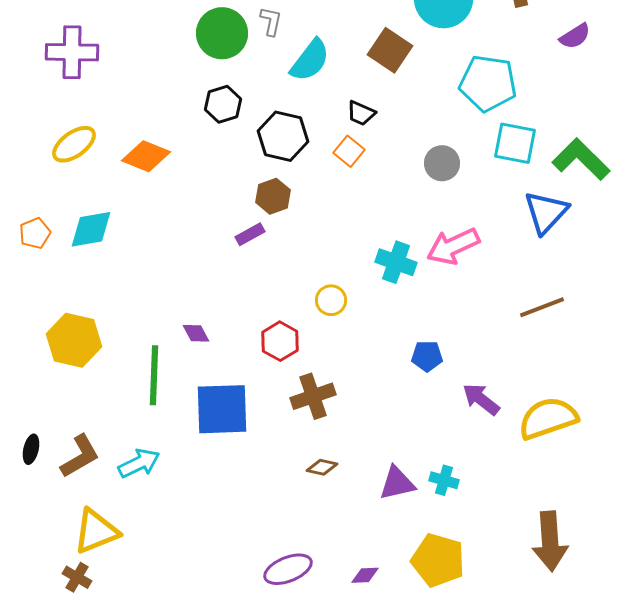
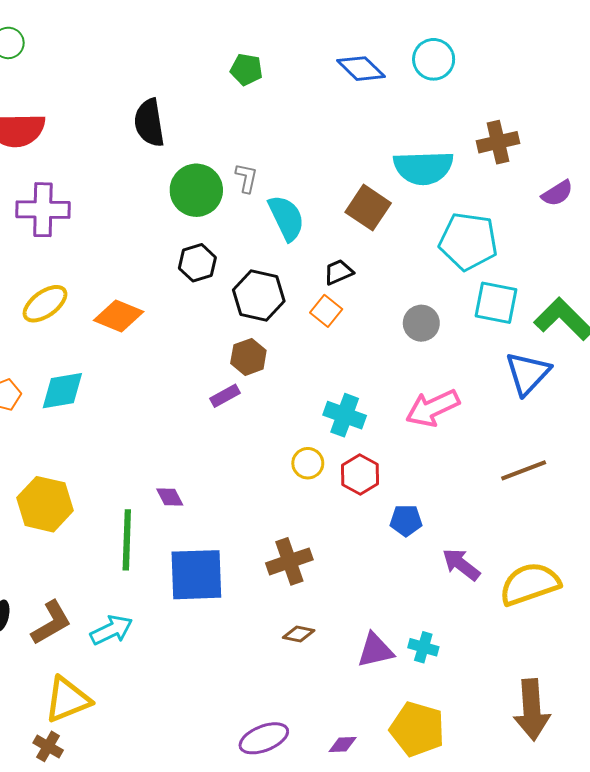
cyan semicircle: (310, 60) -> (286, 218), turned -63
black trapezoid: (361, 113) -> (338, 272), turned 132
cyan cross: (396, 262) -> (345, 415), moved
red hexagon: (280, 341) -> (360, 474), moved

